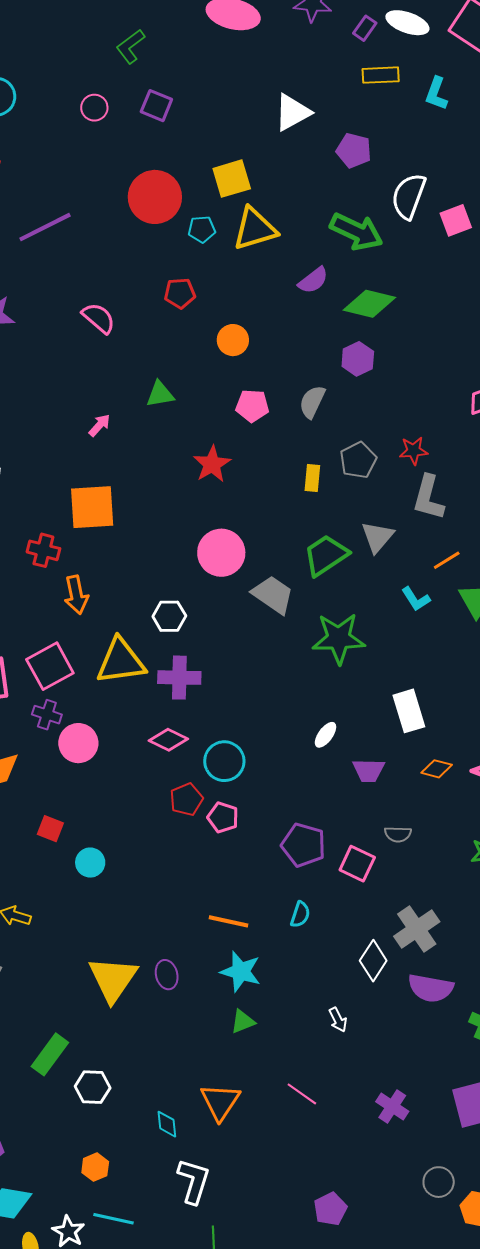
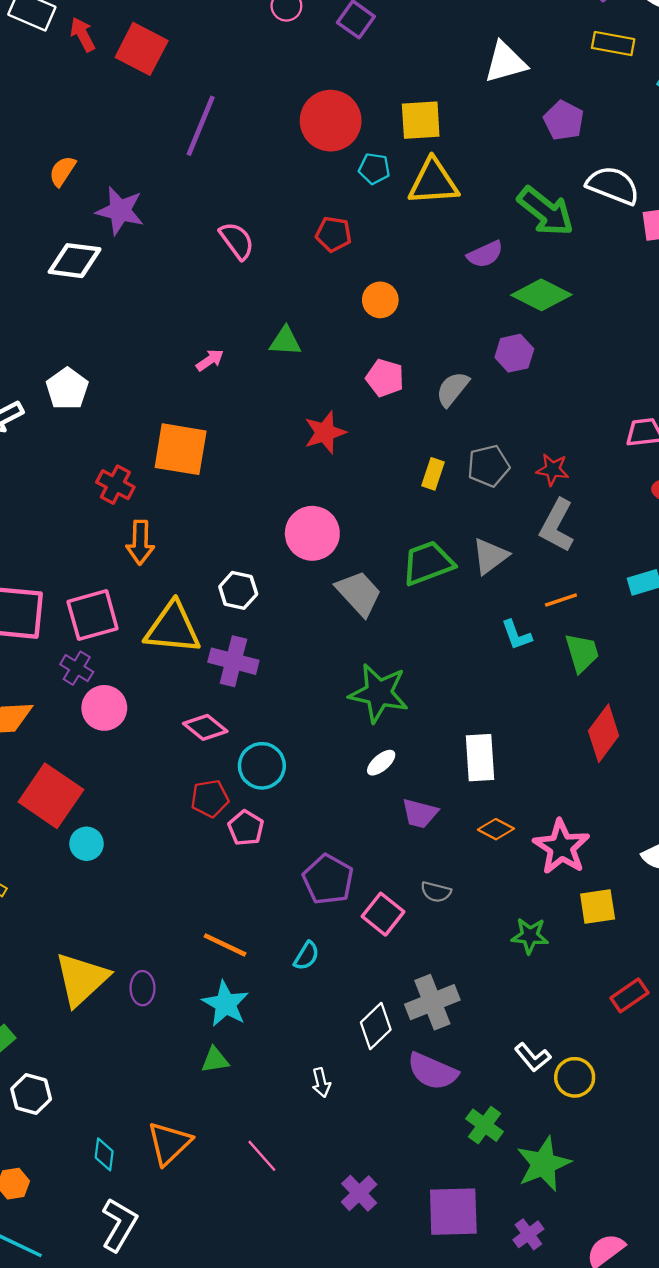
white semicircle: (409, 196) -> (613, 185), turned 78
purple line: (45, 227) -> (201, 126), turned -54
green star: (339, 638) -> (379, 693), moved
red square: (50, 829) -> (51, 796), size x2.0

